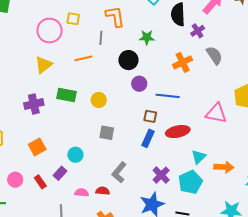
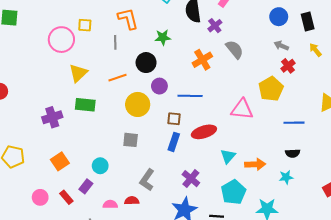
orange line: (83, 58) -> (118, 78), moved
yellow triangle: (44, 65) -> (78, 73), moved
yellow circle: (99, 100) -> (138, 104), moved, size x1.5
cyan pentagon: (190, 182) -> (233, 192), moved

